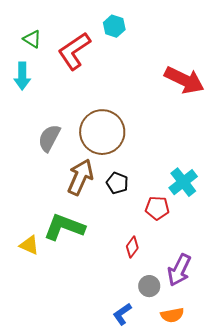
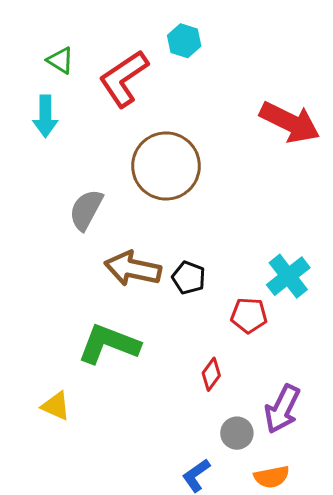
brown circle: (102, 132) -> (166, 166), moved
brown arrow: (80, 177) -> (133, 269), turned -102
yellow triangle: (29, 245) -> (56, 406), moved

